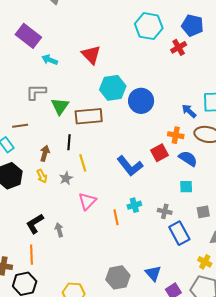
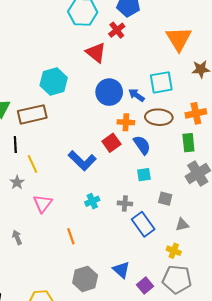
red triangle: (91, 55) -> (96, 53), moved
blue circle: (141, 101) -> (109, 92), moved
blue semicircle: (188, 159) -> (142, 145), turned 30
gray square: (203, 212) -> (165, 199), turned 32
orange line: (116, 217) -> (71, 236), moved

